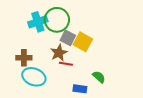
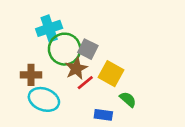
green circle: (57, 20) -> (65, 49), moved
yellow square: (83, 42) -> (111, 74), moved
red line: (66, 64) -> (85, 83), turned -48

